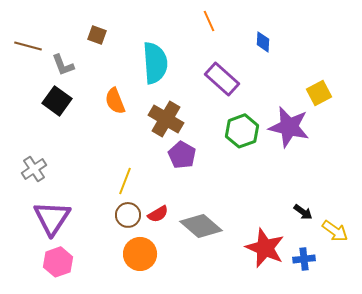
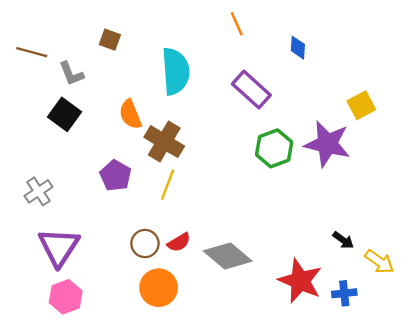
brown cross: (166, 119) -> (164, 142), moved
purple pentagon: (182, 155) -> (116, 176), moved
yellow line: (125, 181) -> (168, 185), moved

